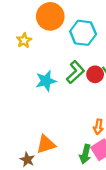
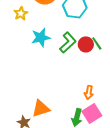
cyan star: (46, 81) -> (41, 37), moved

